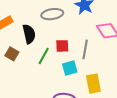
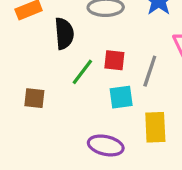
brown square: (12, 54) -> (34, 98), moved, turned -32

